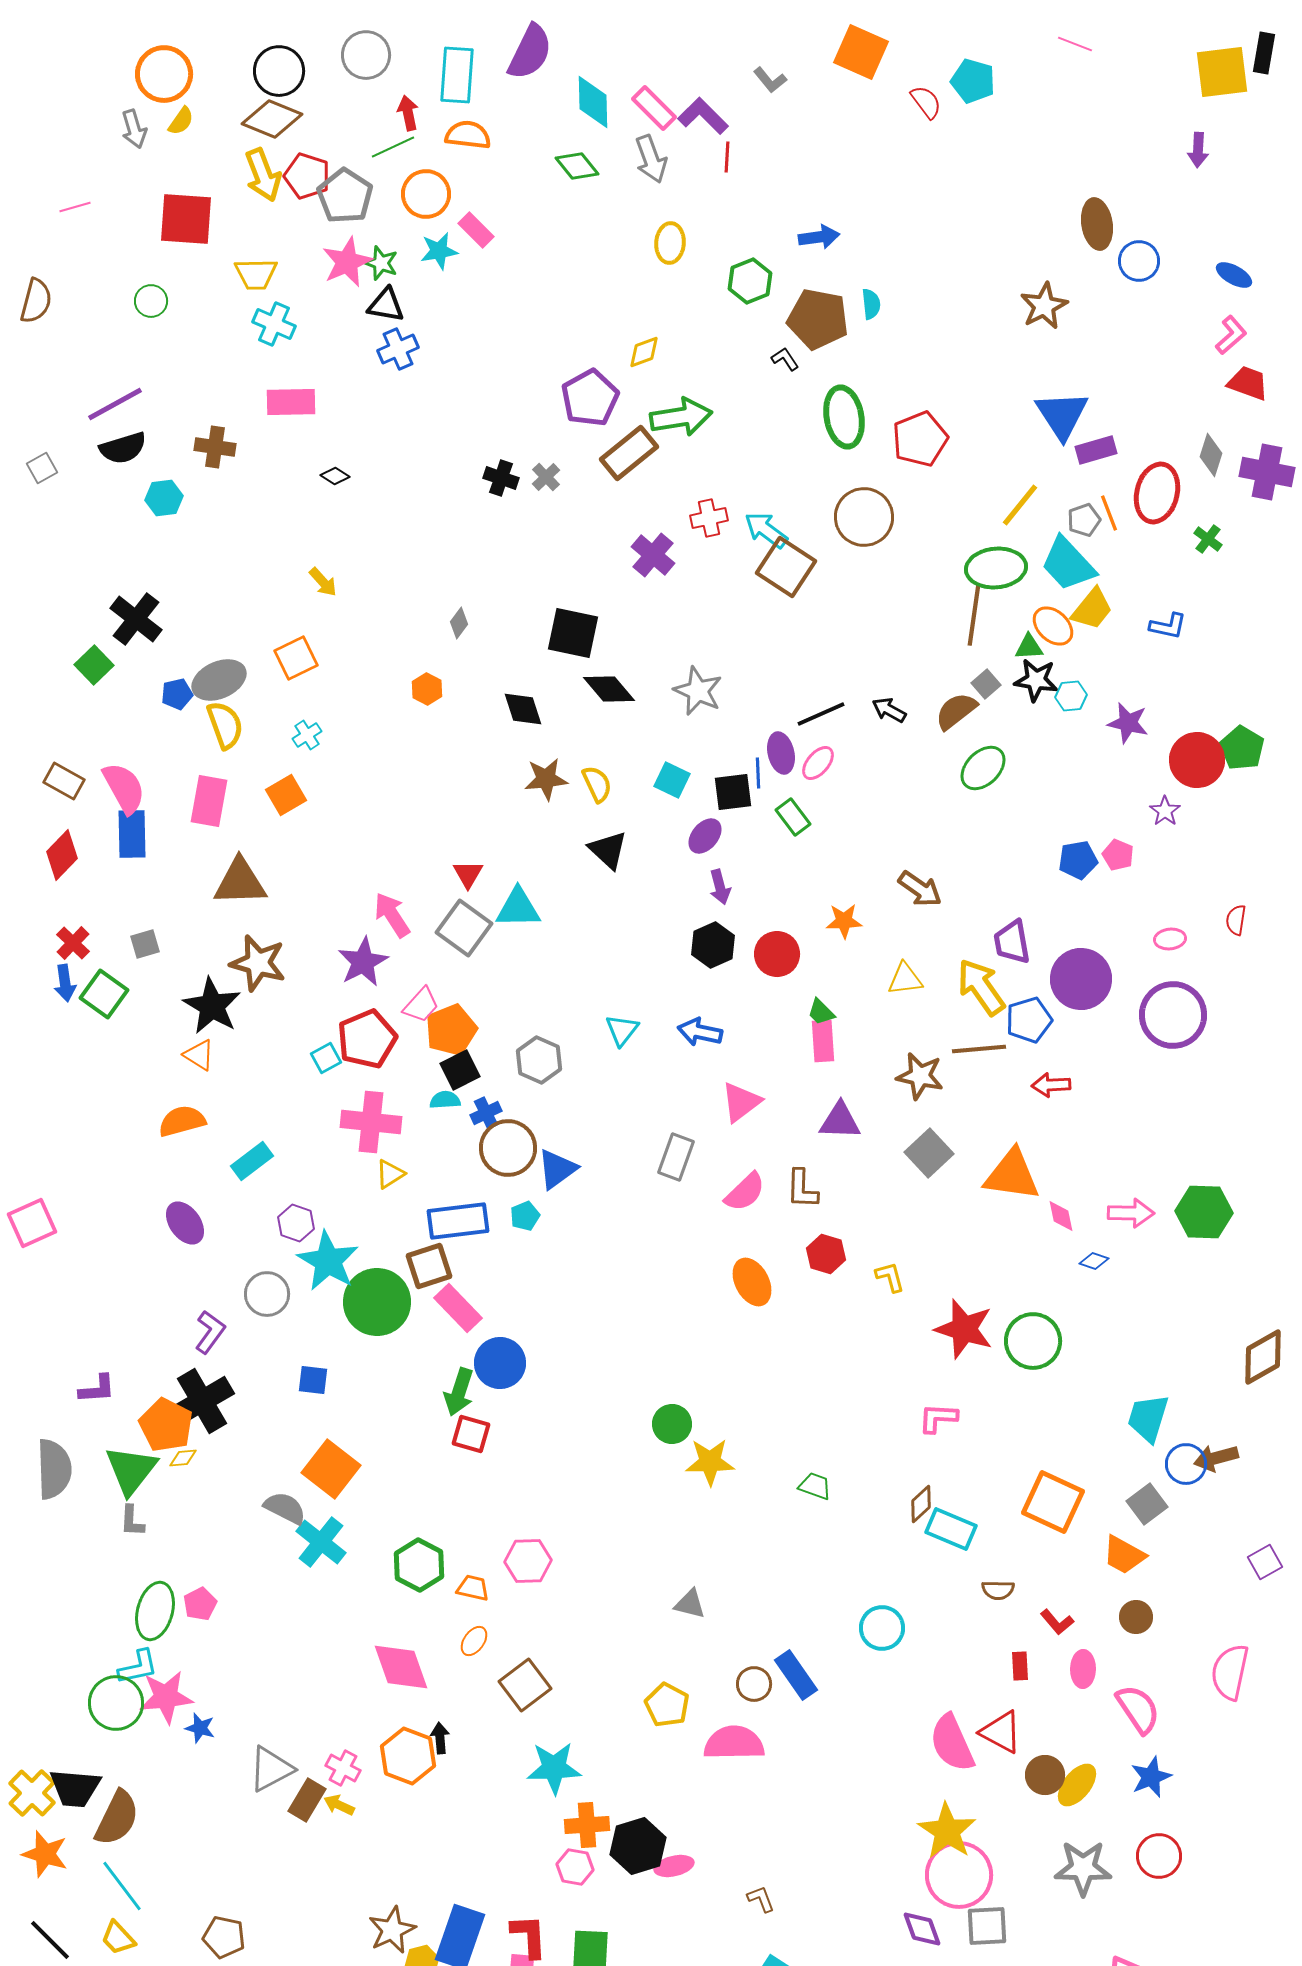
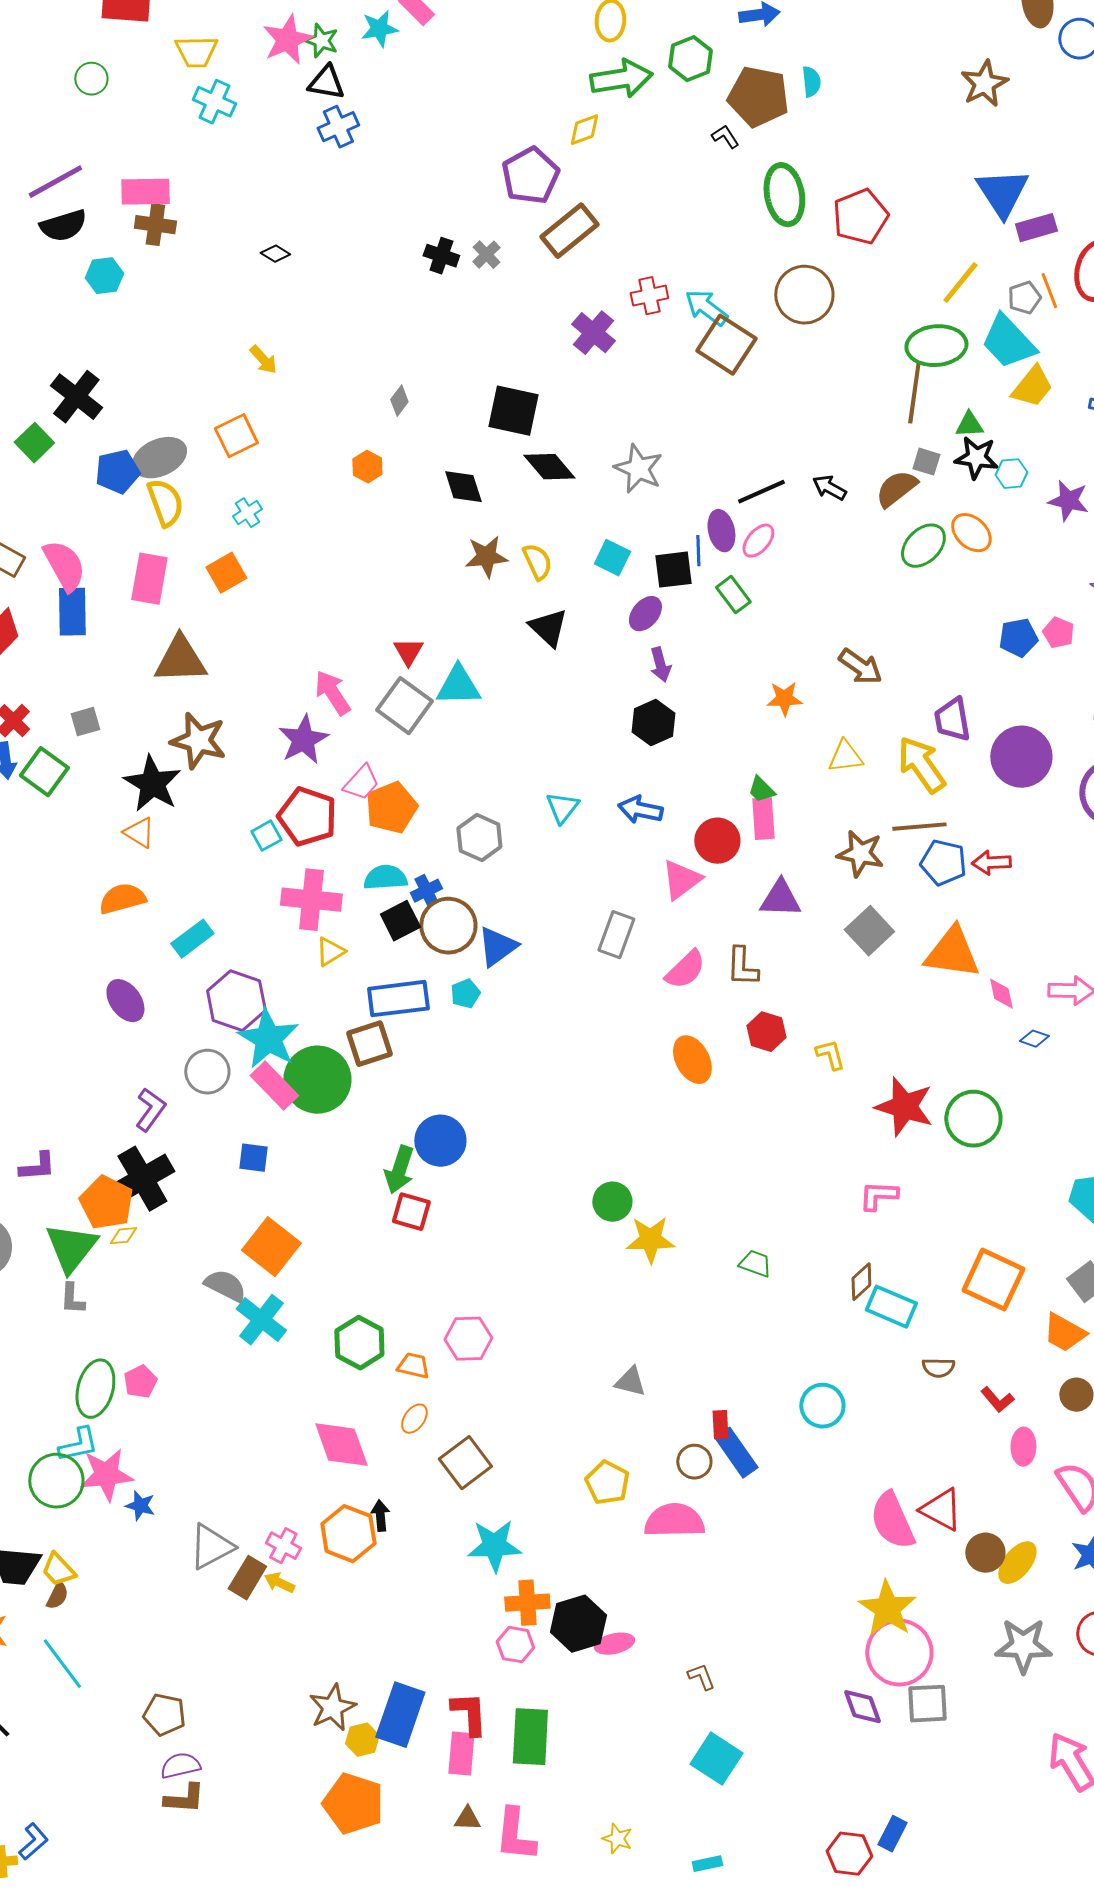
pink rectangle: (291, 402) -> (145, 192), moved
green arrow: (681, 417) -> (621, 79), moved
orange ellipse: (1053, 626) -> (971, 533), moved
gray square: (986, 684) -> (926, 462), turned -32
blue pentagon: (177, 694) -> (117, 472), size x1.4
red circle: (777, 954) -> (717, 841), moved
blue pentagon: (1029, 1020) -> (943, 863), moved, turned 30
red pentagon: (367, 1039) -> (307, 817), turned -30
black square: (460, 1070) -> (400, 921), moved
cyan semicircle: (445, 1100) -> (385, 878), size x1.4
purple hexagon: (296, 1223) -> (236, 1001), size x1.6
pink rectangle: (458, 1308) -> (274, 1086), moved
red rectangle: (1020, 1666) -> (720, 1425), moved
brown semicircle: (117, 1818) -> (57, 1596), size x0.5
yellow trapezoid: (118, 1938) -> (58, 1570), moved

